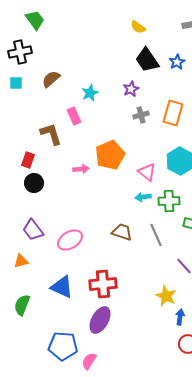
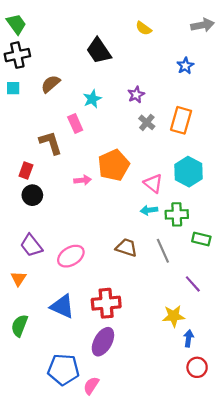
green trapezoid: (35, 20) -> (16, 24), moved
black trapezoid: (147, 60) -> (99, 51), moved
gray cross: (141, 115) -> (147, 122), turned -35
orange triangle: (21, 261) -> (18, 279), turned -42
yellow star: (166, 296) -> (174, 316), turned -30

